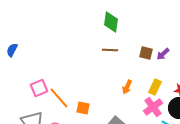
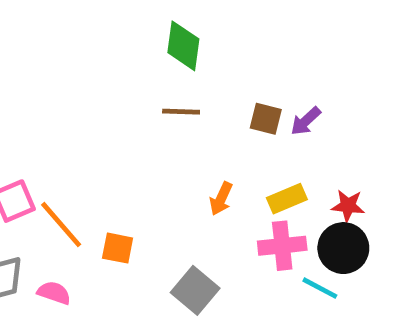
yellow rectangle: (155, 87) -> (287, 199), turned 42
pink cross: (153, 107) -> (282, 246), turned 30

